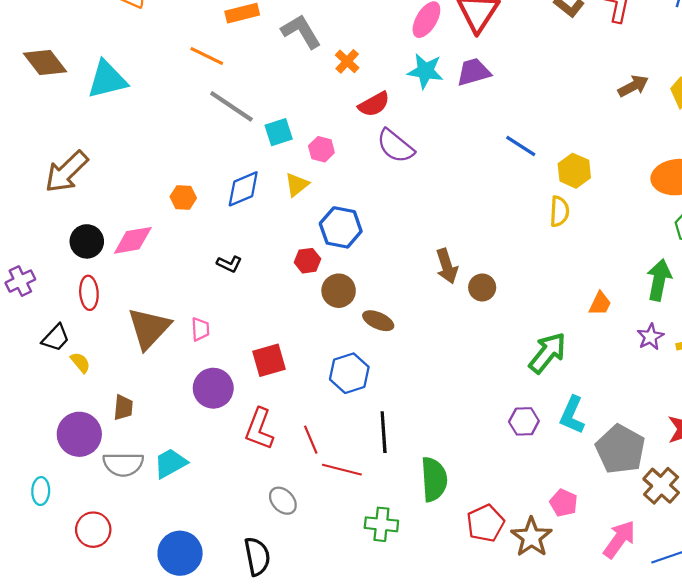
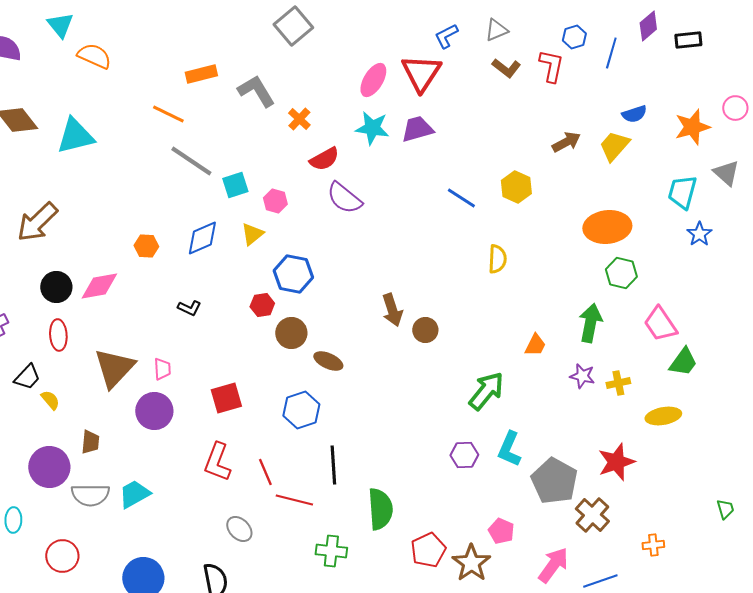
yellow hexagon: (574, 171) -> (516, 187), moved
purple star: (650, 337) -> (582, 376), turned -30
purple circle: (213, 388) -> (154, 411), moved

